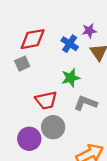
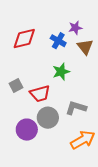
gray square: (22, 64) -> (16, 85), moved
gray L-shape: (85, 103) -> (76, 108), moved

